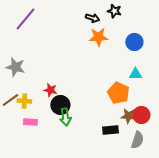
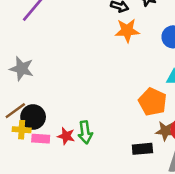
red star: (50, 90) -> (66, 136), moved
yellow cross: (24, 101) -> (22, 130), moved
black circle: (60, 105) -> (33, 117), moved

